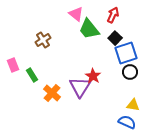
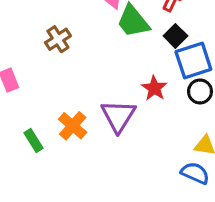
green rectangle: (32, 75) -> (33, 140), moved
red star: (93, 76) -> (154, 88), moved

